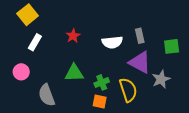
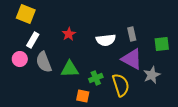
yellow square: (28, 15) -> (26, 14), turned -30
pink circle: (21, 72) -> (20, 59), moved
gray semicircle: (47, 95) -> (44, 62), moved
orange square: (100, 102) -> (83, 96), moved

